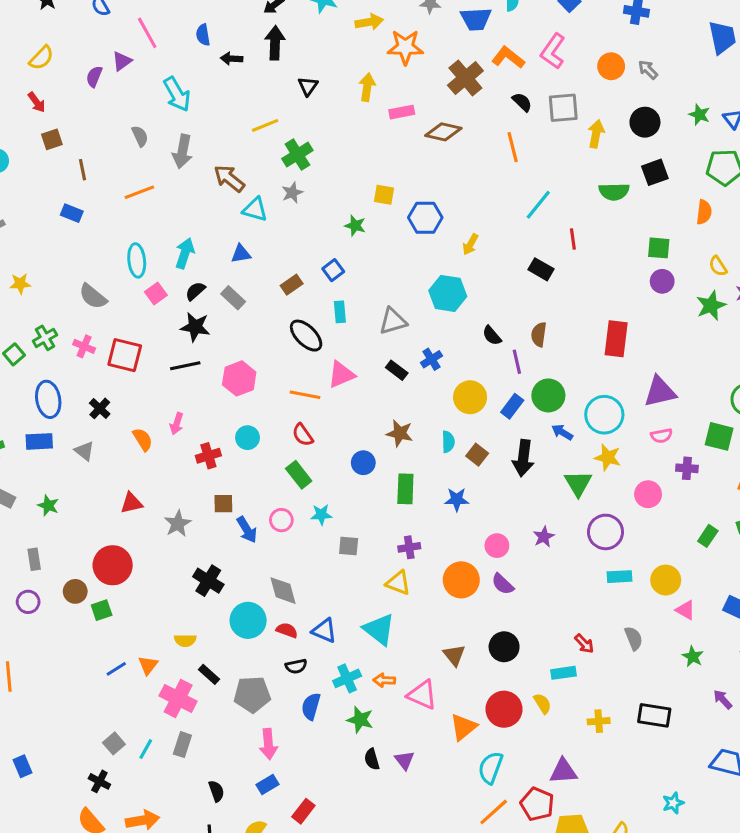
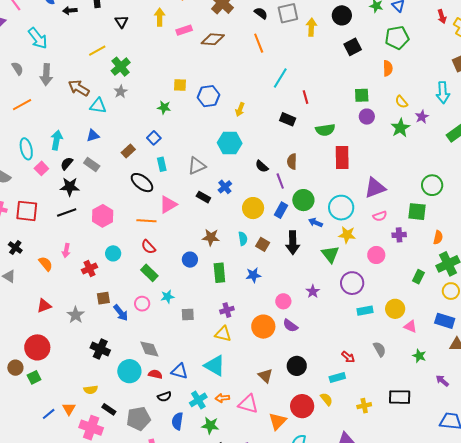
green semicircle: (614, 192) -> (325, 130), moved

